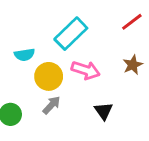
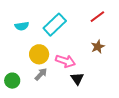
cyan semicircle: (25, 55) -> (22, 26), moved
pink arrow: (86, 70) -> (65, 61), moved

